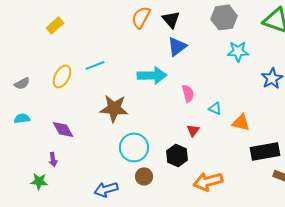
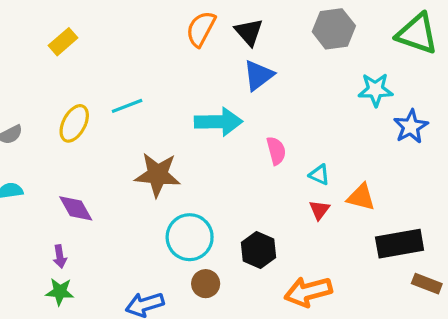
cyan star: (238, 51) -> (375, 90), moved
red triangle: (193, 130) -> (319, 210), moved
green star: (39, 181) -> (60, 292), moved

